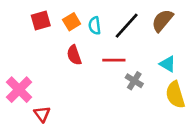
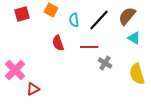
red square: (41, 20) -> (22, 14), moved
orange square: (72, 22) -> (51, 10), moved, turned -32
cyan triangle: (168, 64) -> (134, 38), moved
red triangle: (42, 114) -> (33, 89), turned 40

